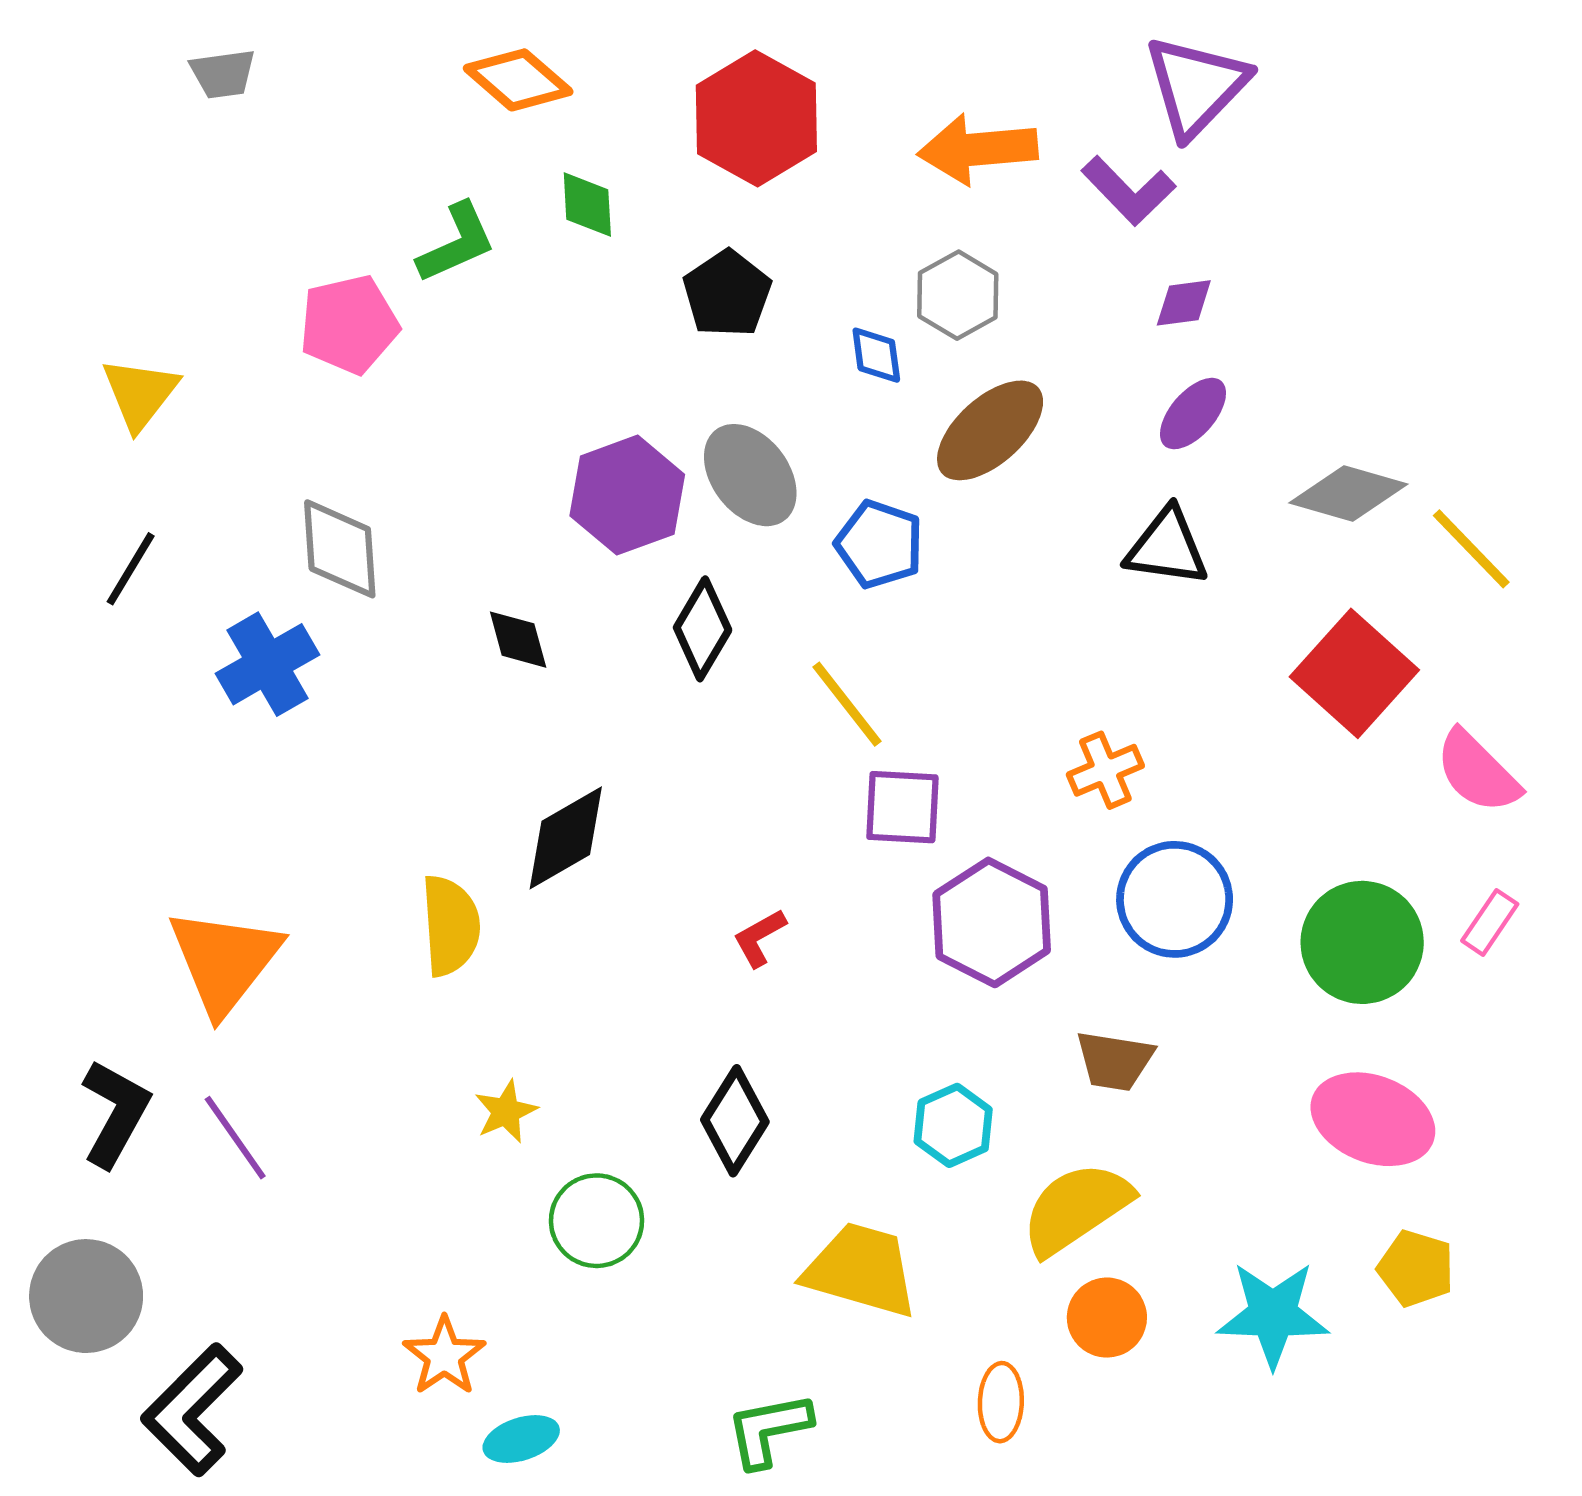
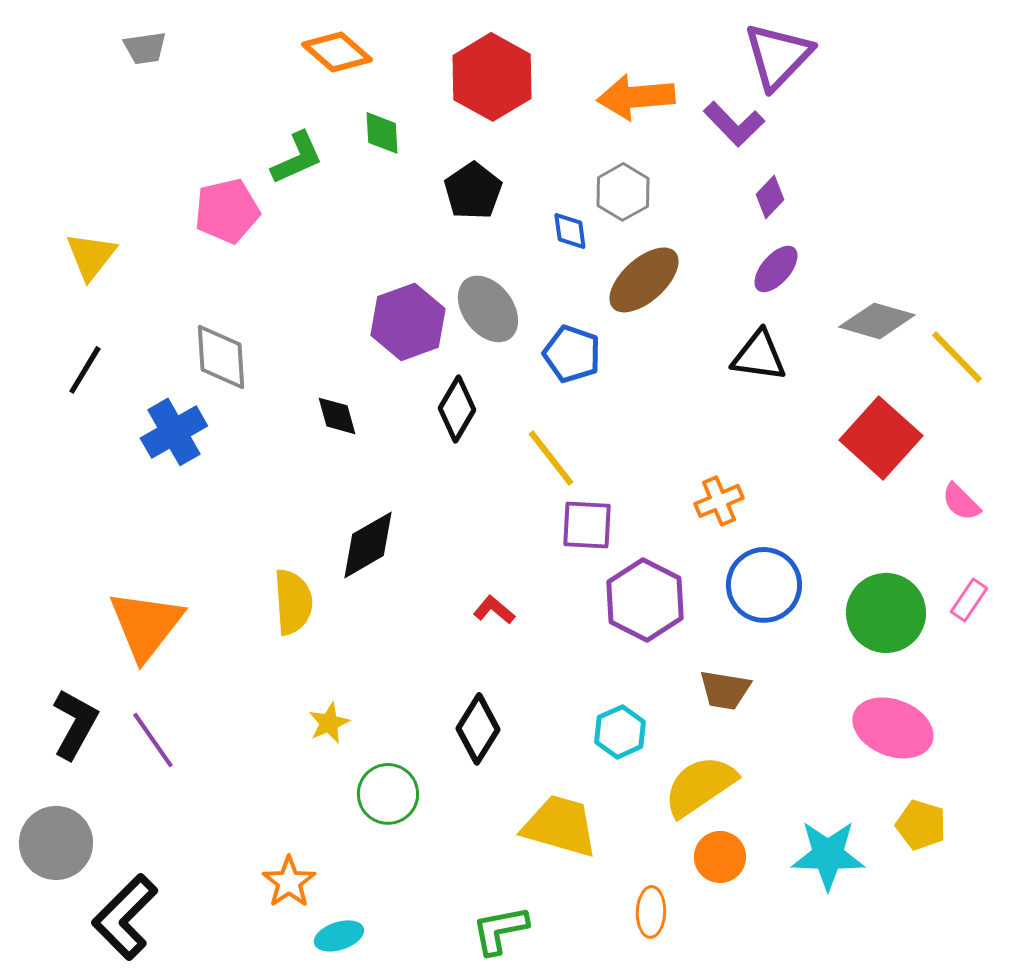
purple diamond: (1184, 303) -> (770, 197), turned -39
pink semicircle: (1477, 772) -> (961, 502), size x0.7
red L-shape: (759, 938) -> (494, 610), turned 69

